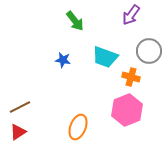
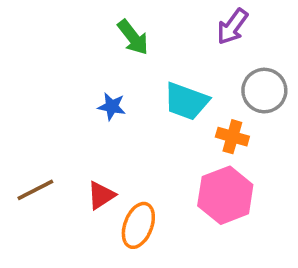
red triangle: (18, 132) -> (101, 195), moved

